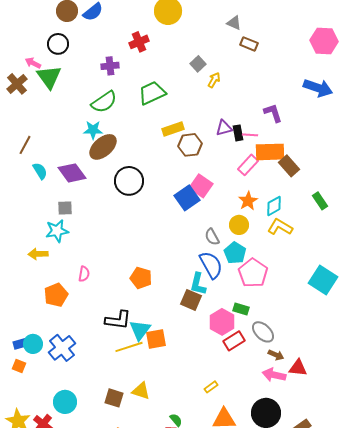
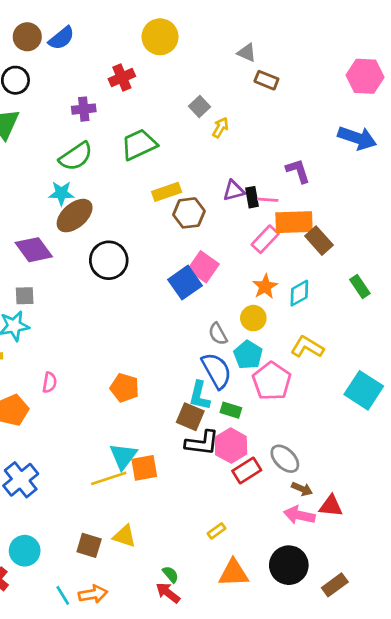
yellow L-shape: (280, 227) -> (307, 347), moved
green rectangle: (241, 309) -> (231, 410), moved
black L-shape: (118, 320) -> (202, 443), moved

